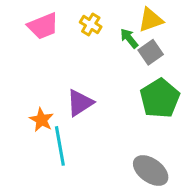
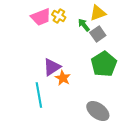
pink trapezoid: (43, 26) -> (41, 17), moved
orange star: (41, 120) -> (63, 78), moved

